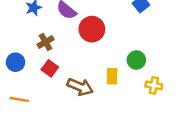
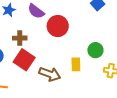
brown cross: (46, 42) -> (20, 38), turned 32
red square: (50, 68) -> (24, 60), size x1.5

